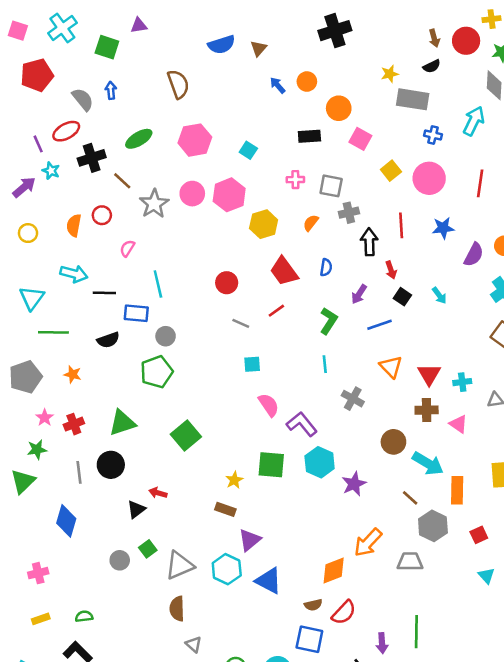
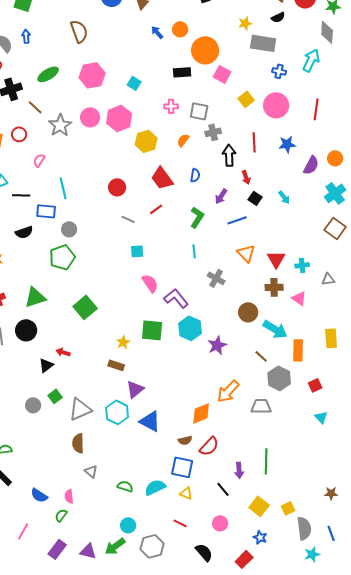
orange circle: (339, 108) -> (205, 50), size x1.4

